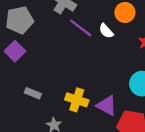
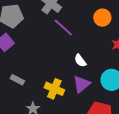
white semicircle: (106, 31) -> (80, 61), moved
purple triangle: (107, 106) -> (81, 84), moved, turned 48

